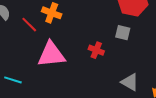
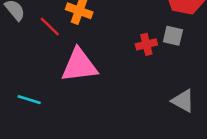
red cross: (96, 50) -> (146, 44), moved, turned -35

